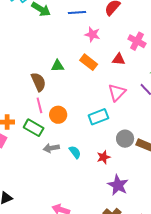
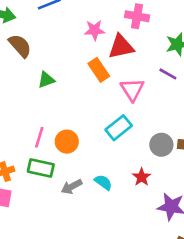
pink star: (92, 34) -> (95, 30), moved
red triangle: (119, 59) -> (121, 47), size x1.5
orange rectangle: (89, 62) -> (99, 70), moved, turned 36
brown semicircle: (38, 82) -> (20, 46), moved
pink line: (39, 105) -> (39, 137), turned 49

